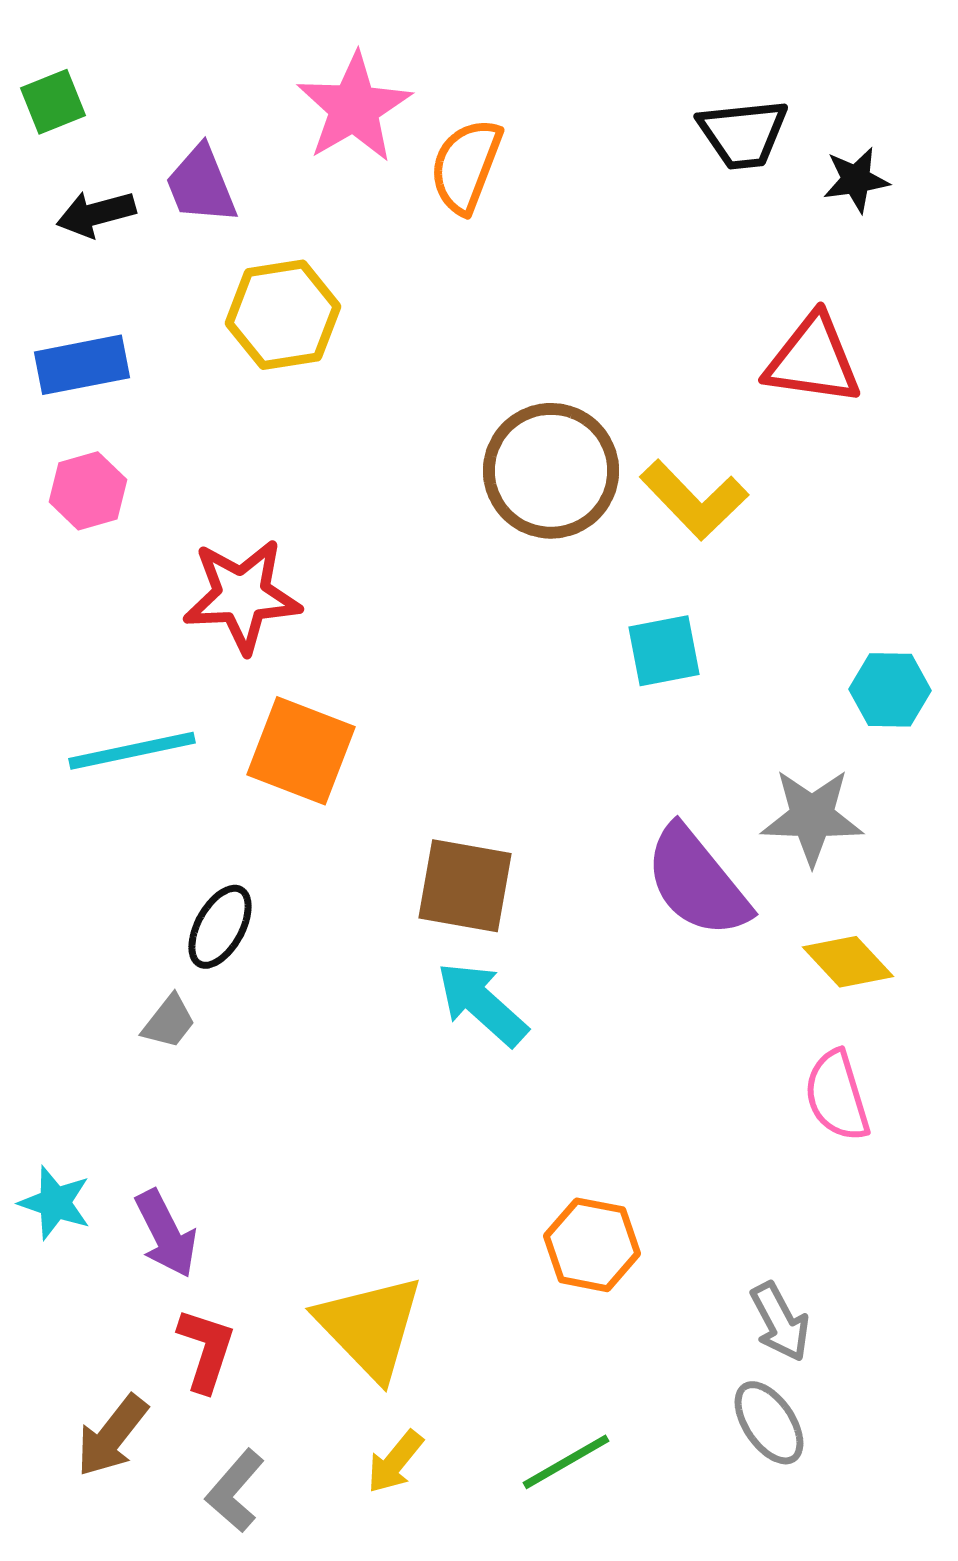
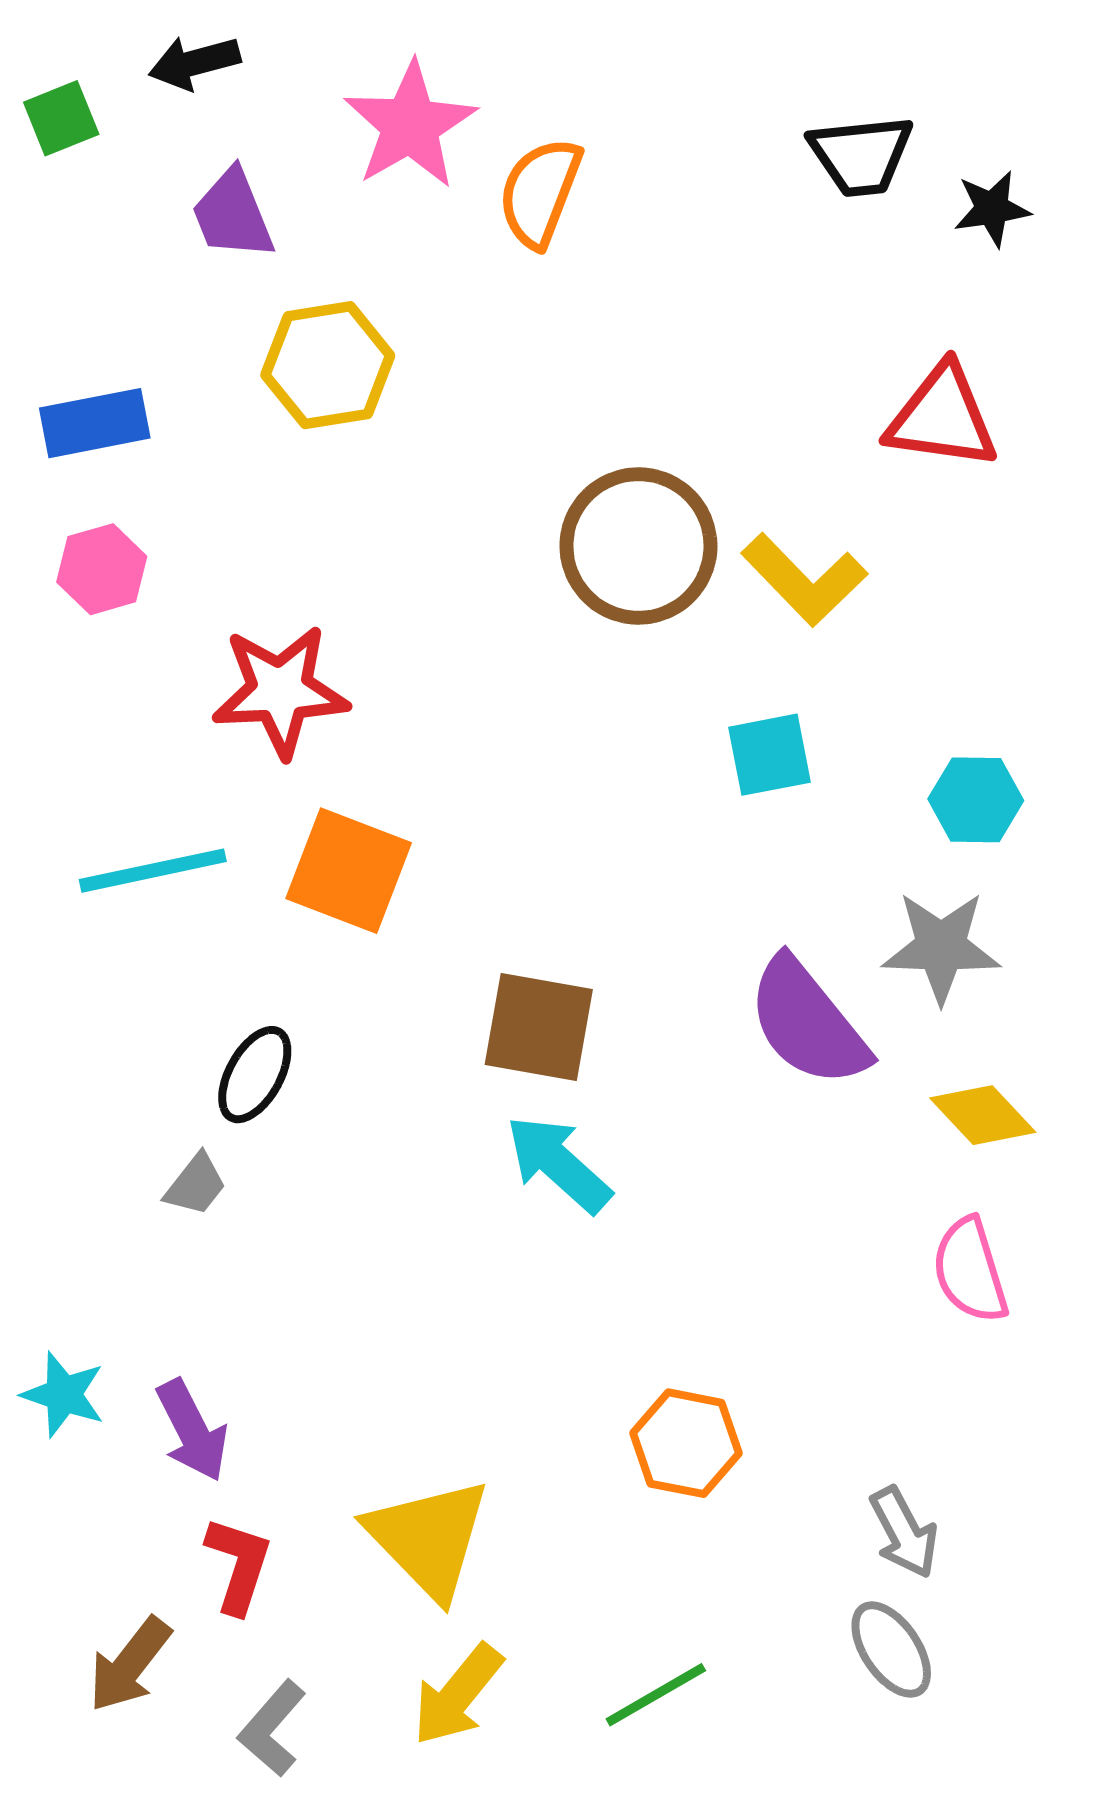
black arrow: (96, 214) -> (194, 63), moved
cyan hexagon: (890, 690) -> (976, 800), moved
yellow arrow: (395, 1462) -> (458, 1695), size x1.4

